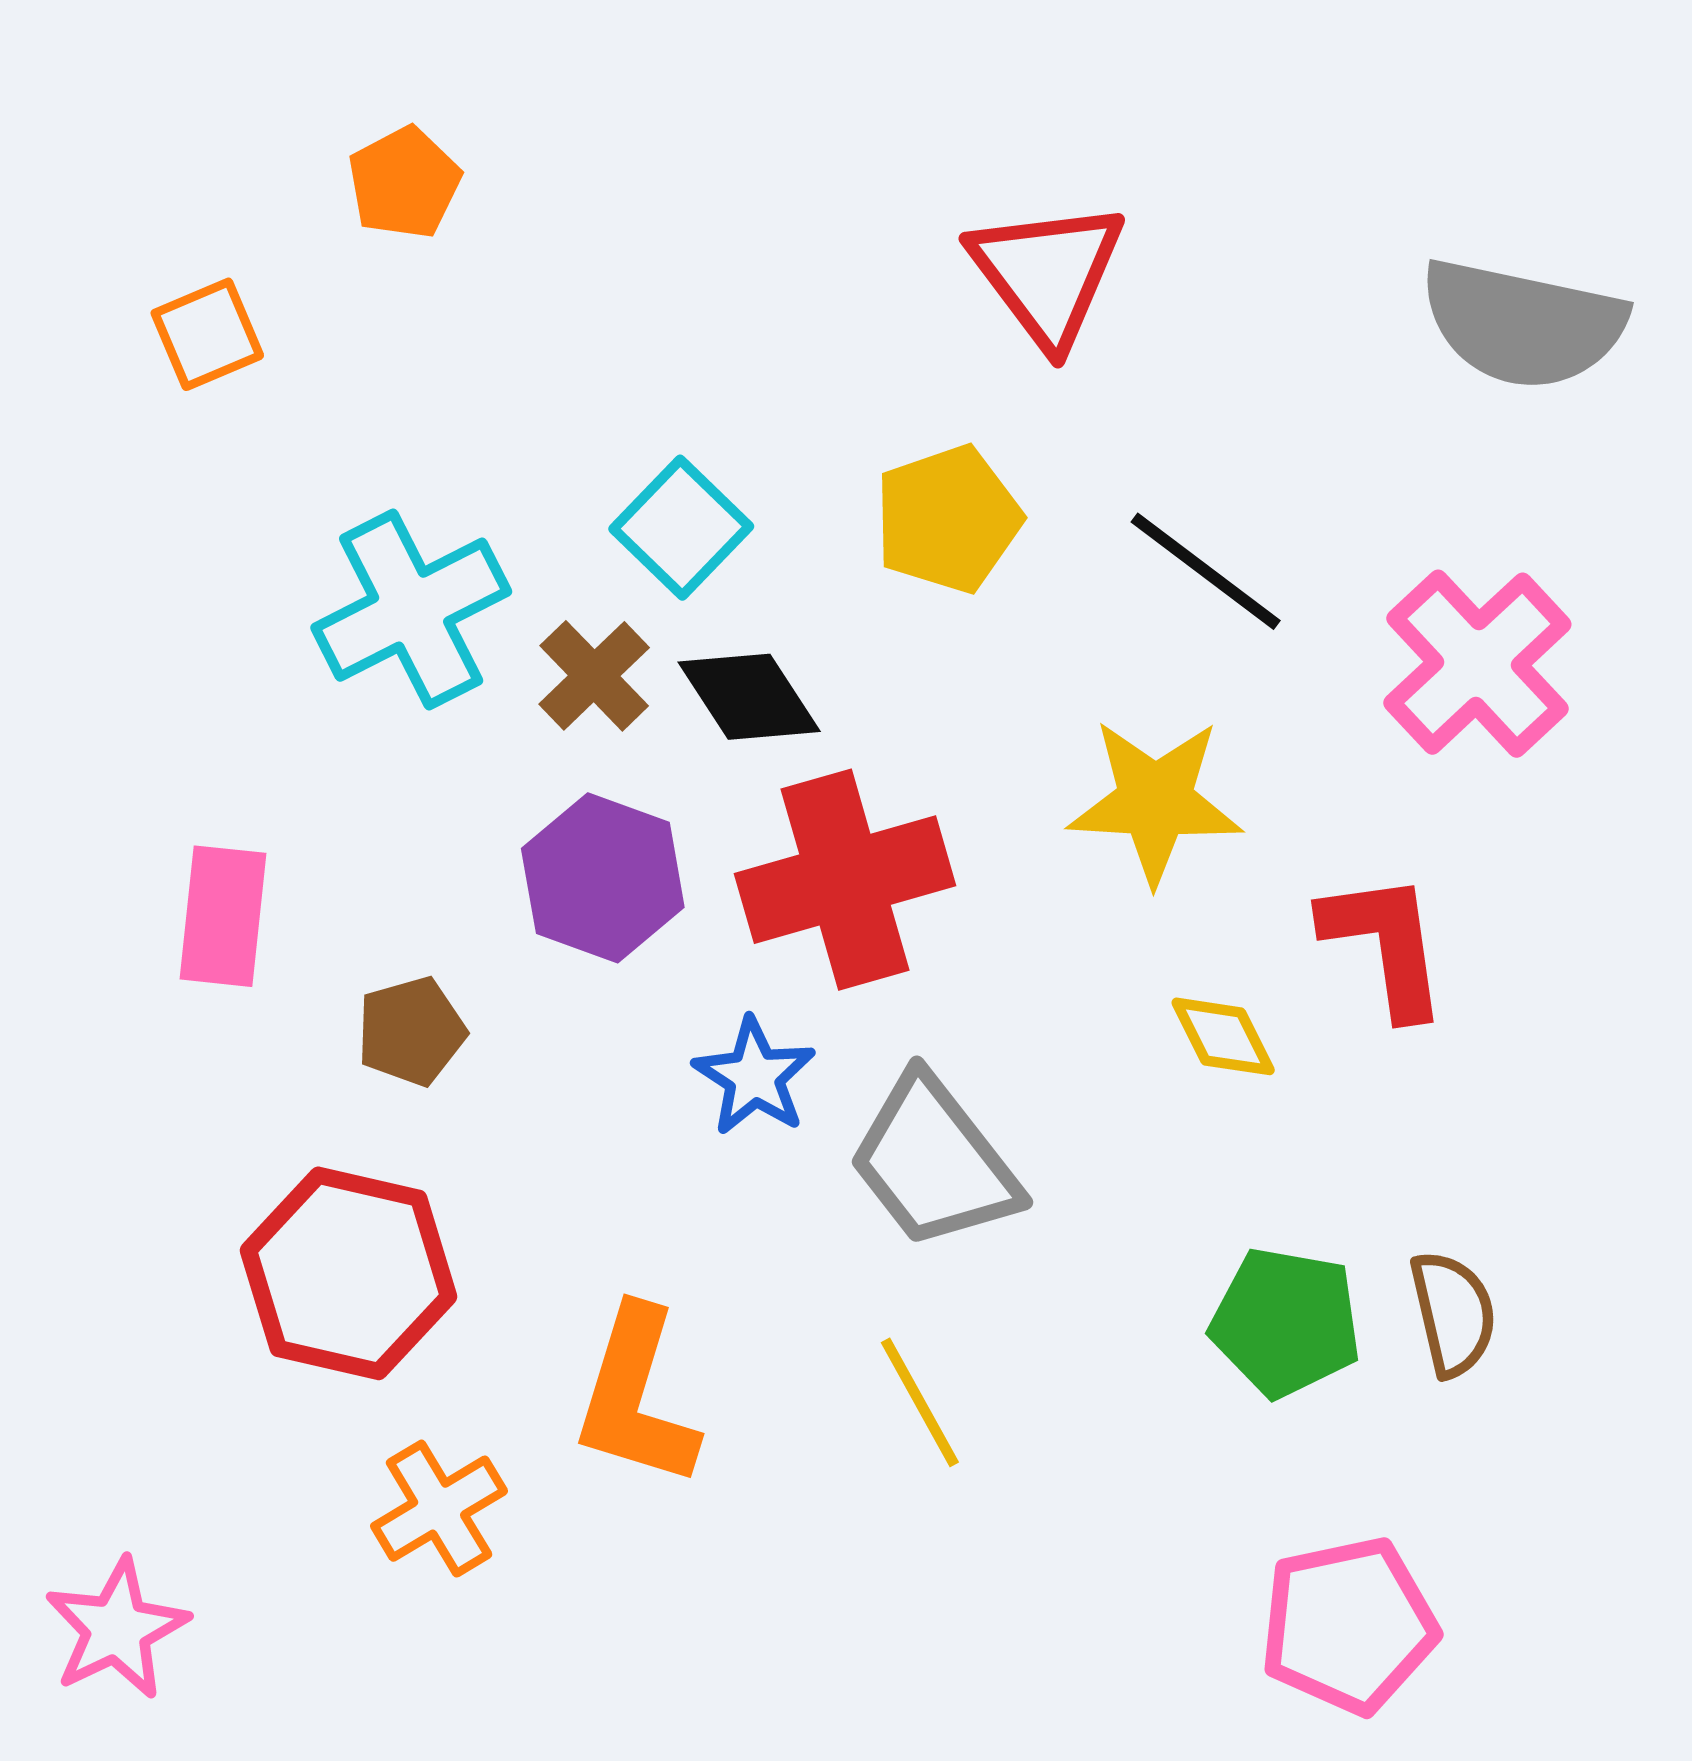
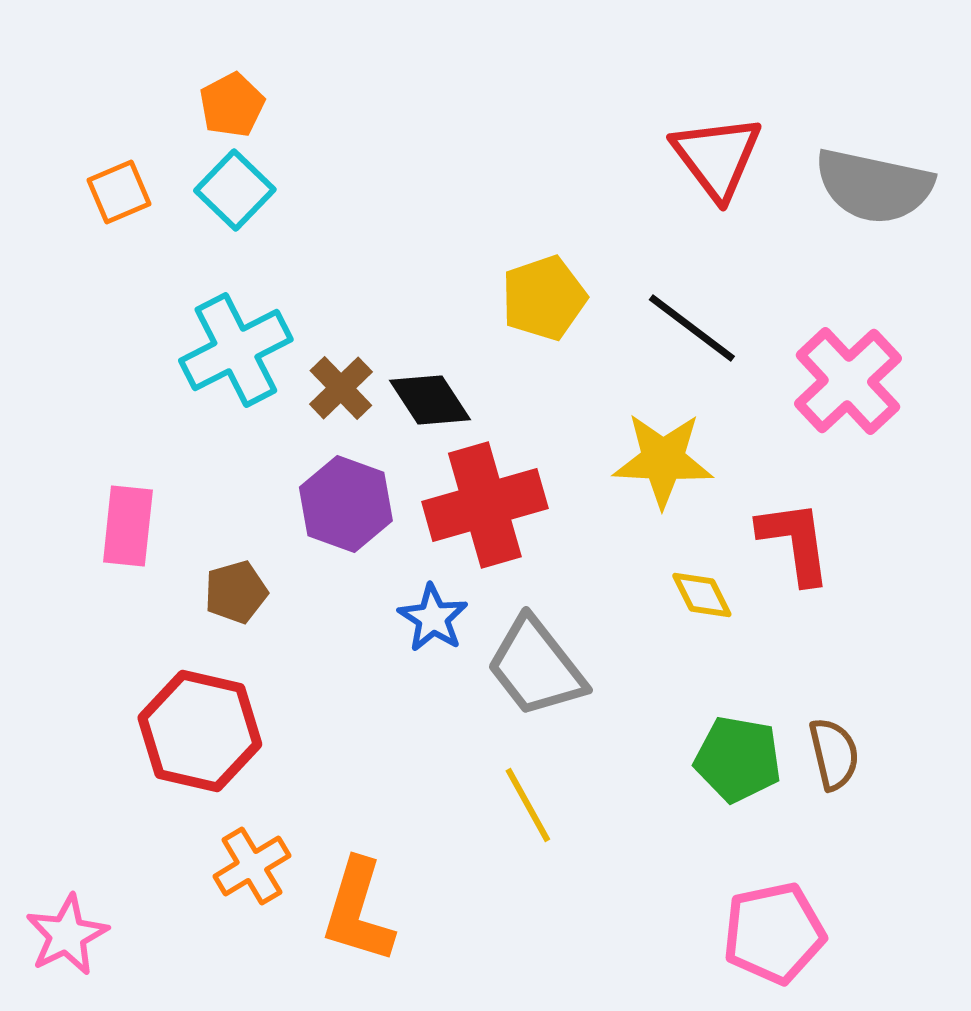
red triangle: (1047, 273) -> (717, 157), moved
cyan square: (681, 528) -> (235, 190), moved
orange L-shape: (636, 1397) -> (358, 911), moved

